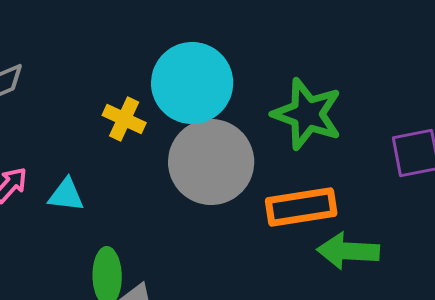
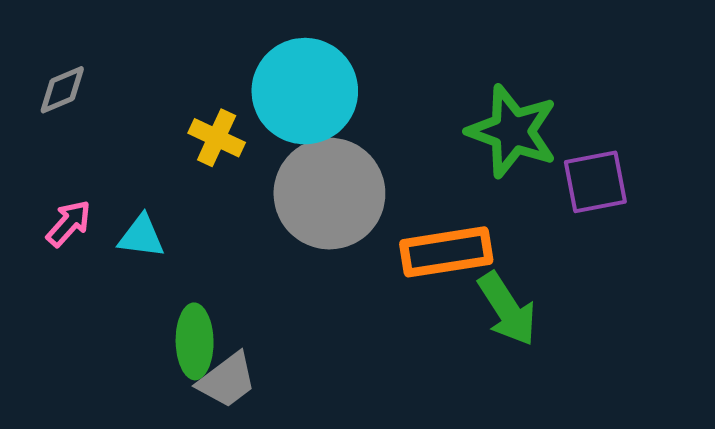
green star: (307, 114) -> (512, 131), moved
green arrow: (348, 251) -> (507, 309), turned -126

